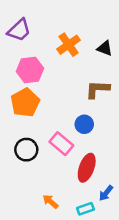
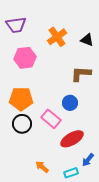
purple trapezoid: (19, 30) -> (16, 25), turned 35
orange pentagon: (25, 103) -> (21, 99), moved, turned 30
red ellipse: (87, 168) -> (72, 139), turned 40

